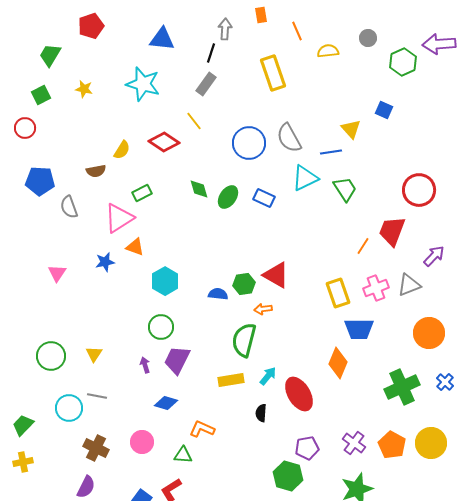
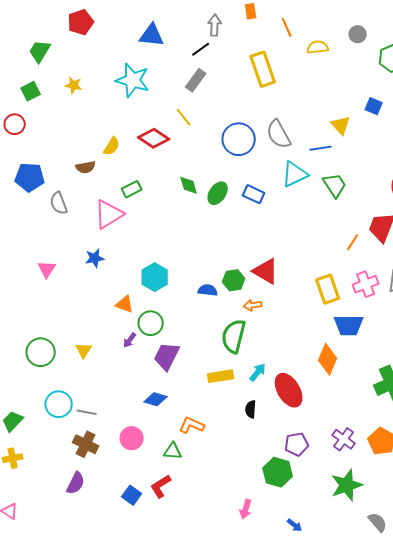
black line: (211, 53) -> (201, 49), turned 36
orange triangle: (135, 247) -> (125, 304), moved
purple arrow: (145, 365) -> (130, 340), moved, turned -126
gray line: (97, 396) -> (87, 412), moved

